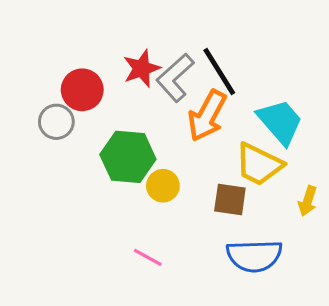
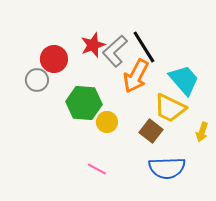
brown square: (230, 199) -> (151, 131), turned 30

